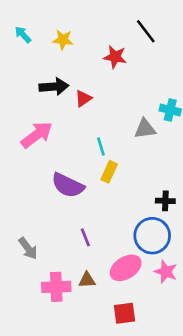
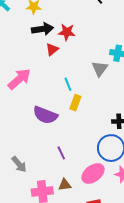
red star: (115, 57) -> (67, 32), moved
black arrow: (54, 87) -> (42, 29), moved
gray triangle: (145, 129) -> (100, 69), turned -42

